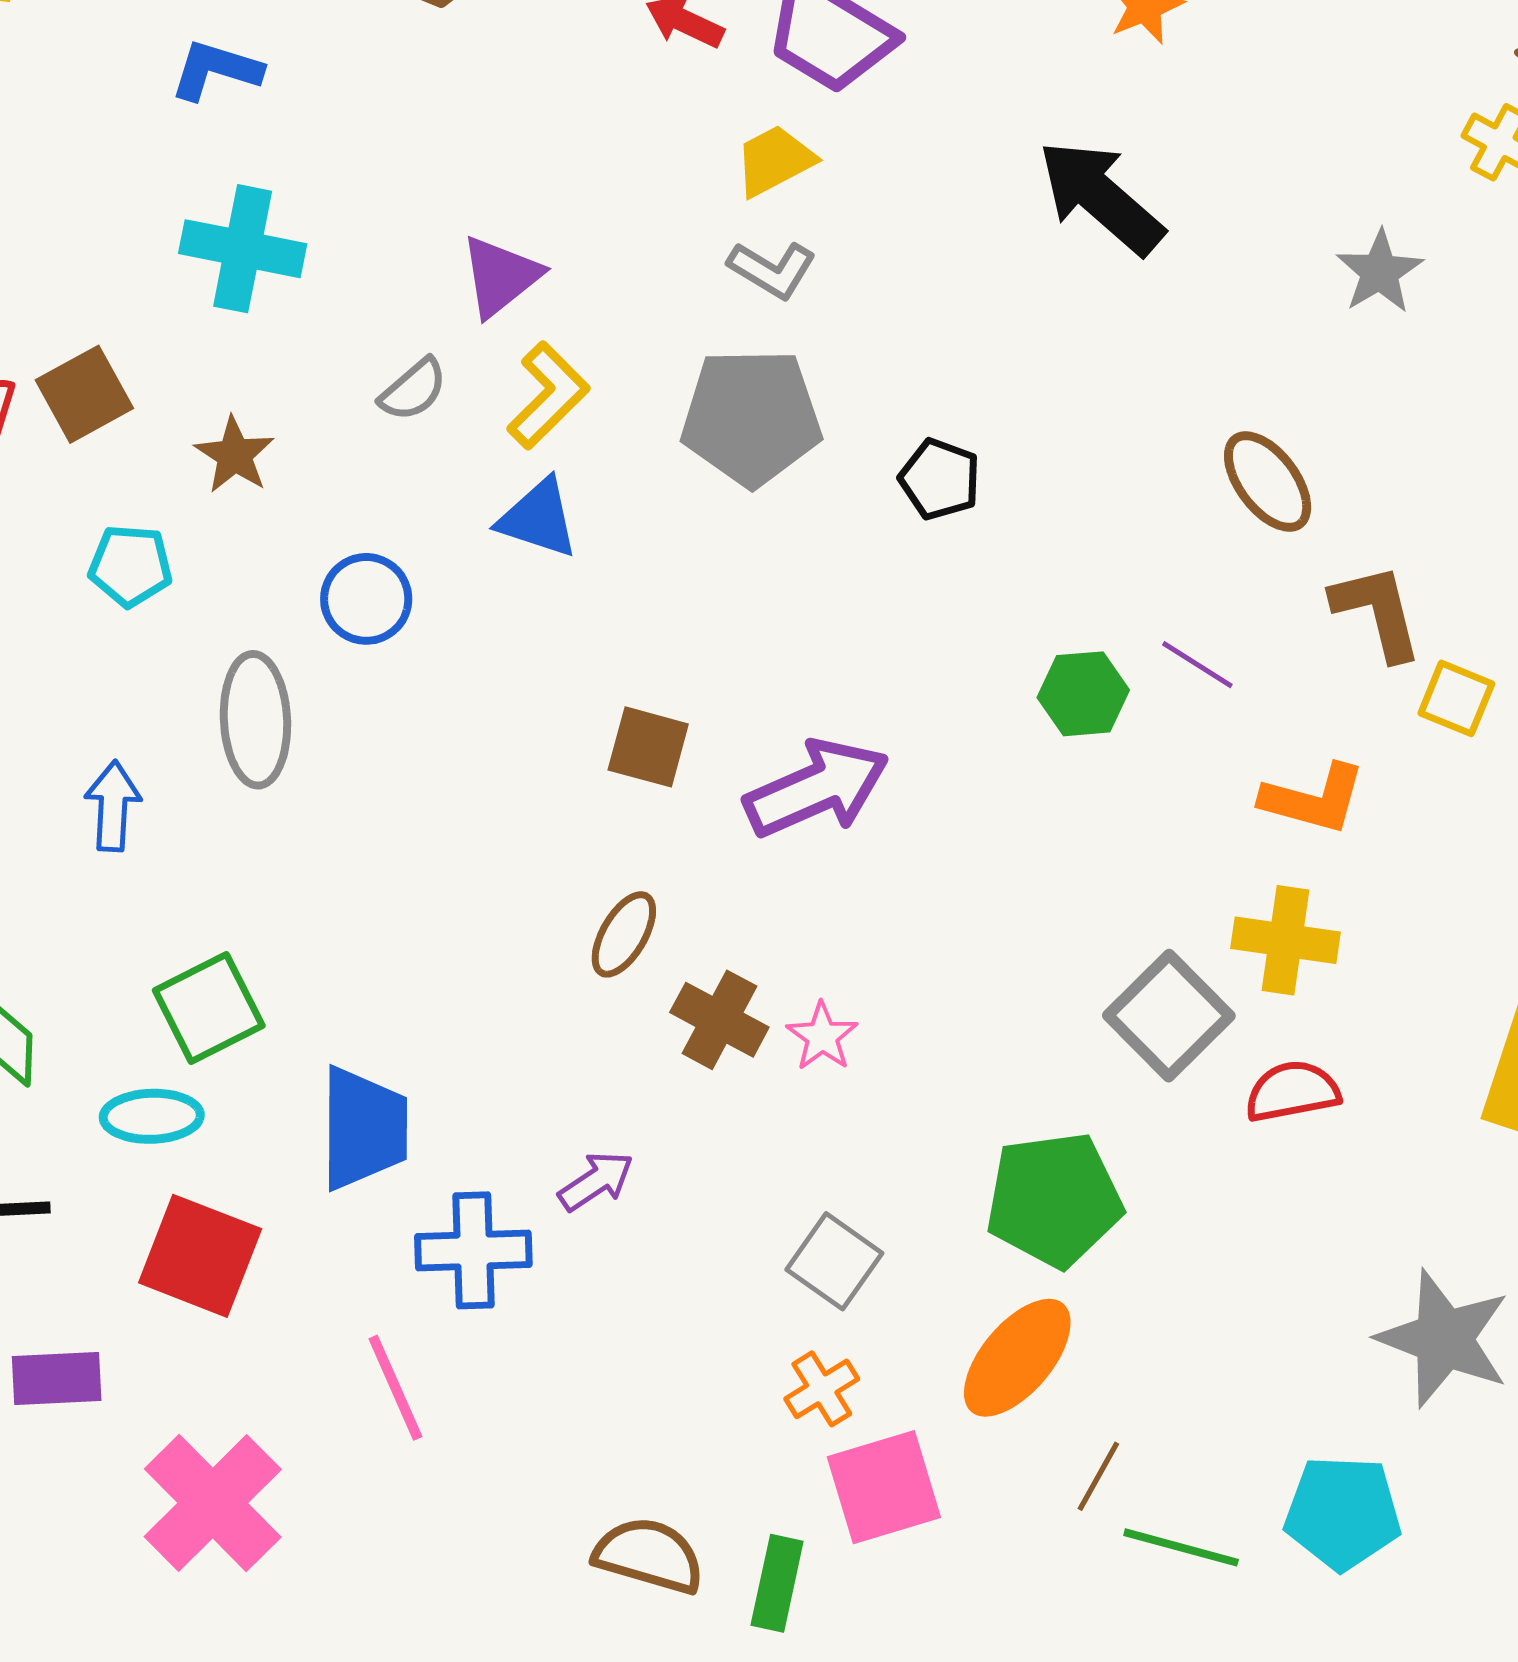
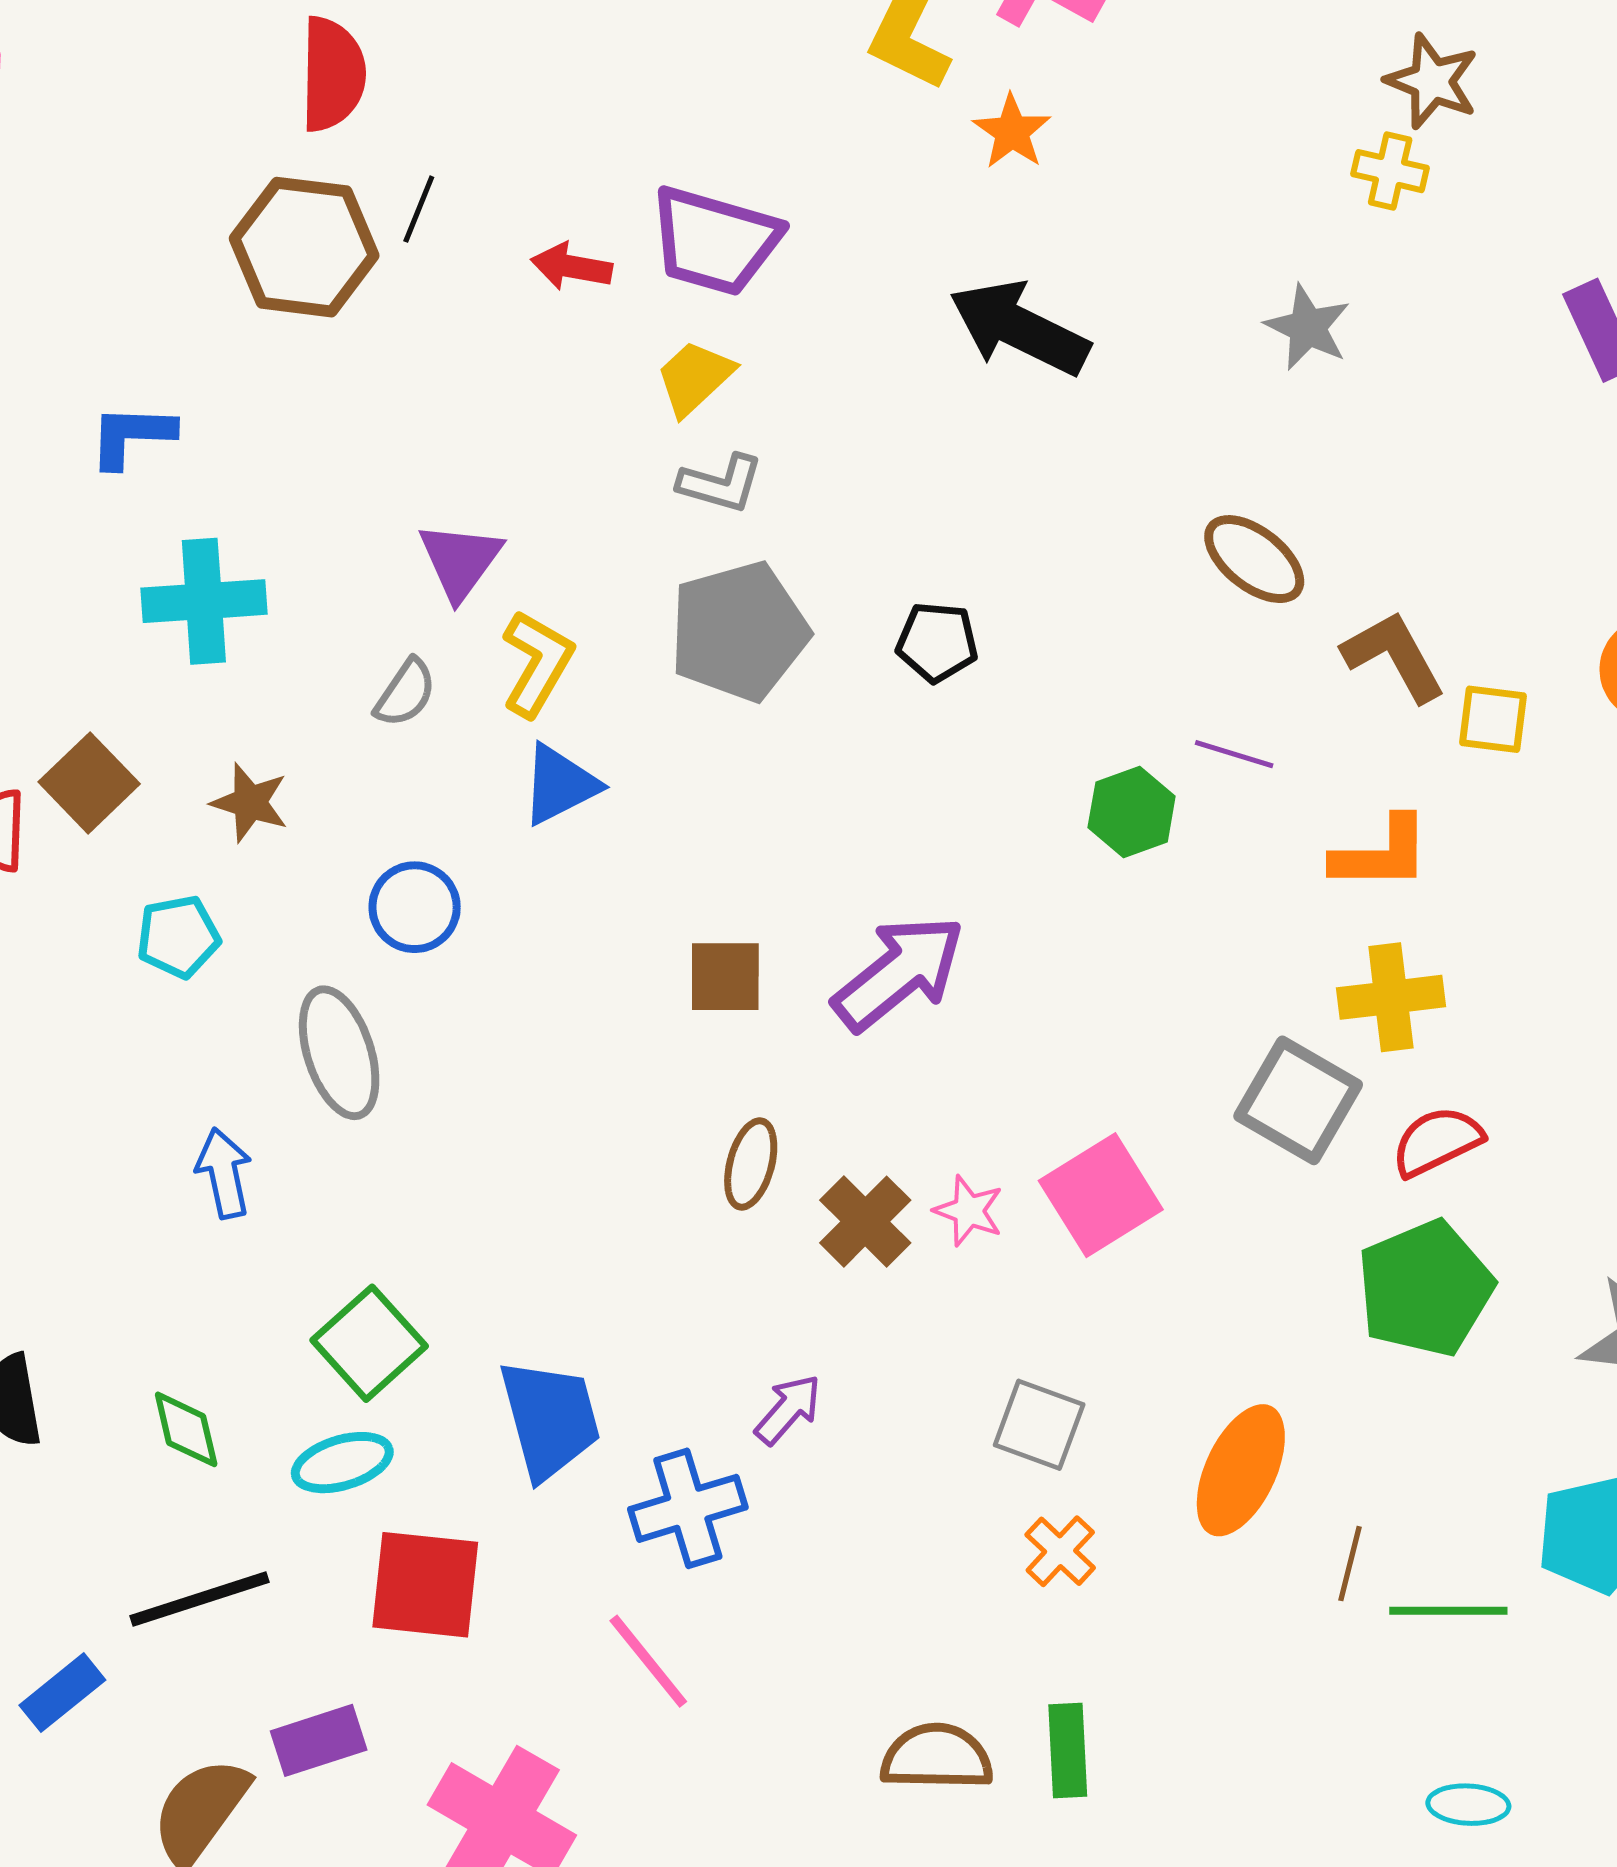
blue triangle: (538, 518) -> (560, 785), turned -30
brown cross: (719, 1020) -> (865, 1222), turned 32
green pentagon: (1054, 1200) -> (1425, 1288), moved
pink square: (884, 1487) -> (1101, 1195), moved

